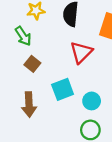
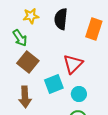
red triangle: (81, 52) -> (73, 64), moved
brown square: (32, 64) -> (28, 62), size x1.5

